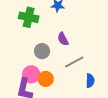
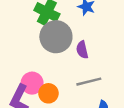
gray circle: (42, 51) -> (56, 37), moved, size x1.6

